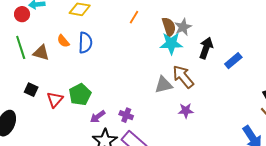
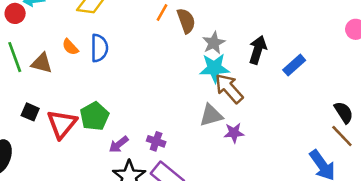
brown semicircle: (169, 27) -> (186, 21), moved
gray star: (183, 27) -> (214, 43), moved
cyan star: (171, 43) -> (214, 68), moved
gray triangle: (164, 85) -> (211, 115), moved
red triangle: (55, 100) -> (62, 124), size x1.4

